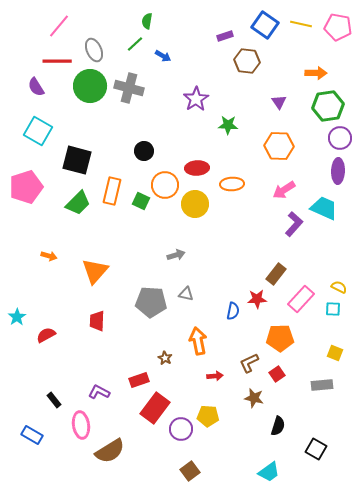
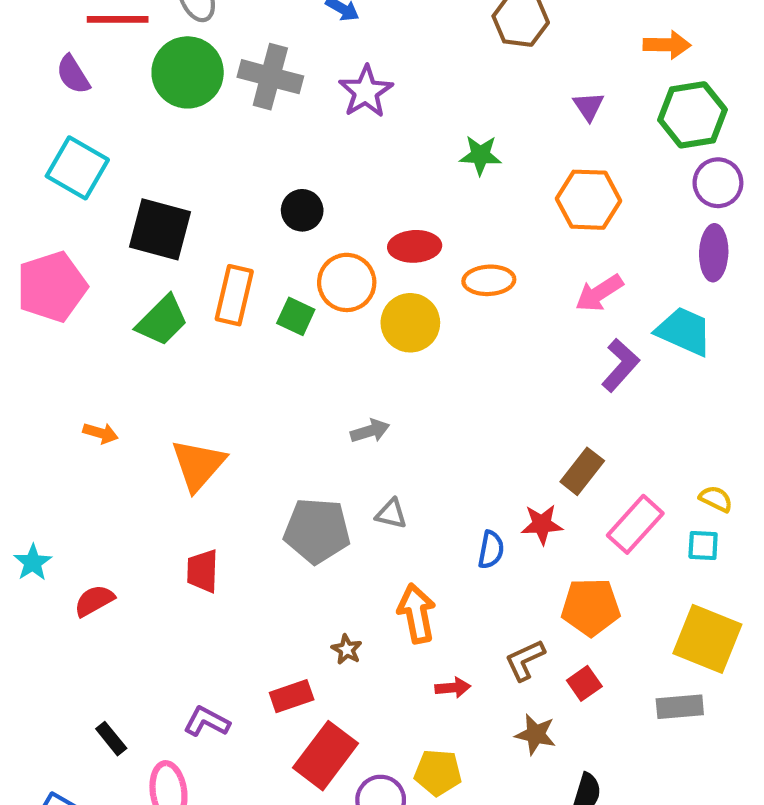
purple star: (196, 99) -> (366, 92), moved
yellow square: (335, 353) -> (707, 639), size x2.0

